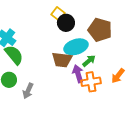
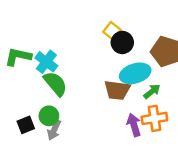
purple arrow: (78, 74) -> (134, 125), moved
gray arrow: (28, 91) -> (54, 130), moved

